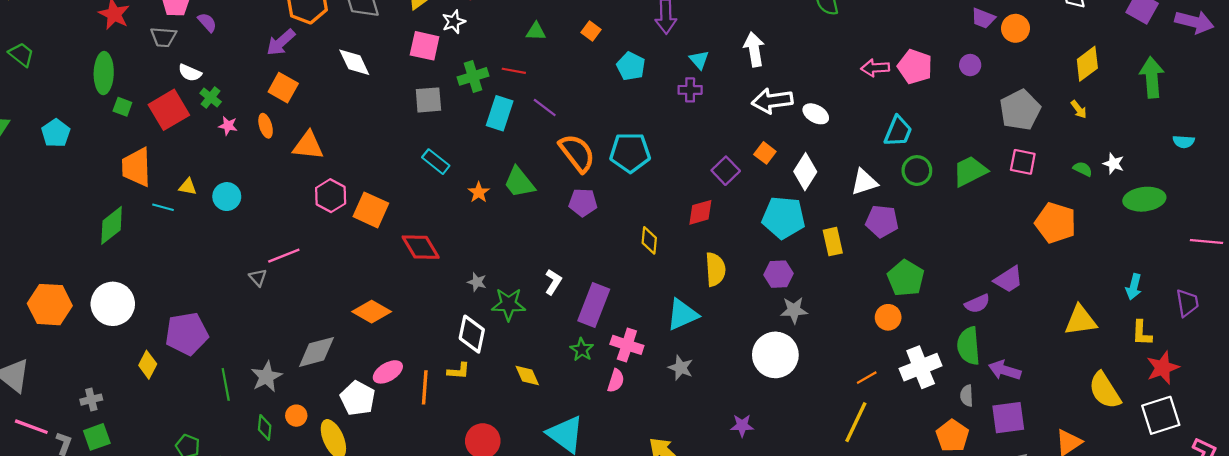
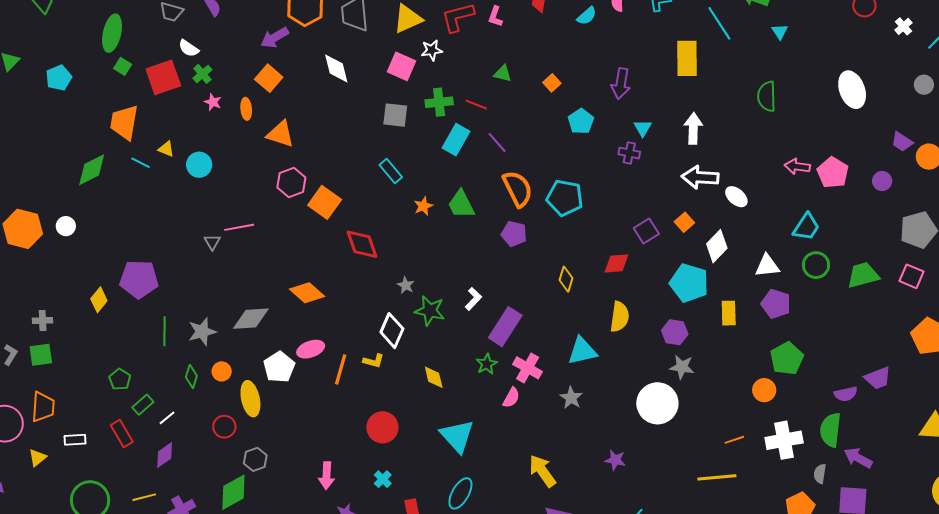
white circle: (113, 304) -> (66, 226), moved, size x0.5
yellow line: (856, 422) -> (717, 477), turned 48

